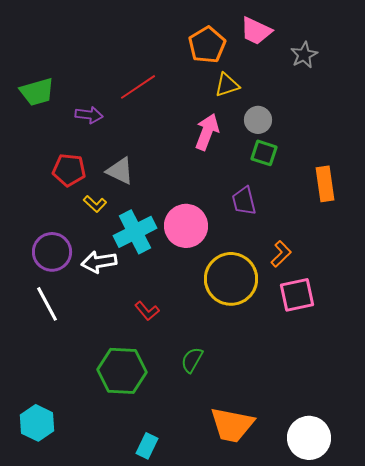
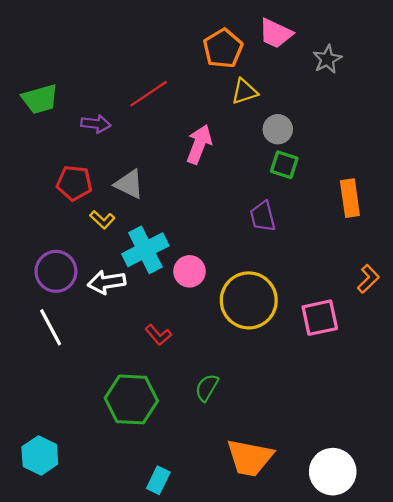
pink arrow: (207, 132) -> (199, 144), moved
pink circle: (186, 226) -> (190, 271), moved, size x0.7
orange L-shape: (281, 254) -> (368, 279), moved

